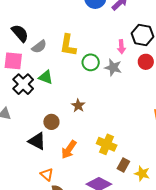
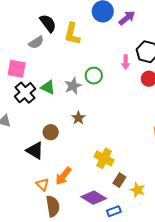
black semicircle: (20, 33) -> (48, 23), moved
yellow L-shape: (68, 45) -> (72, 34), moved
gray semicircle: (39, 47) -> (36, 42), moved
gray star: (113, 68) -> (73, 86), moved, turned 30
orange arrow: (69, 150) -> (63, 176), moved

